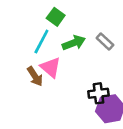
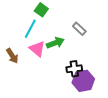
green arrow: (74, 43) -> (55, 43), moved
brown arrow: (35, 76) -> (12, 56), moved

